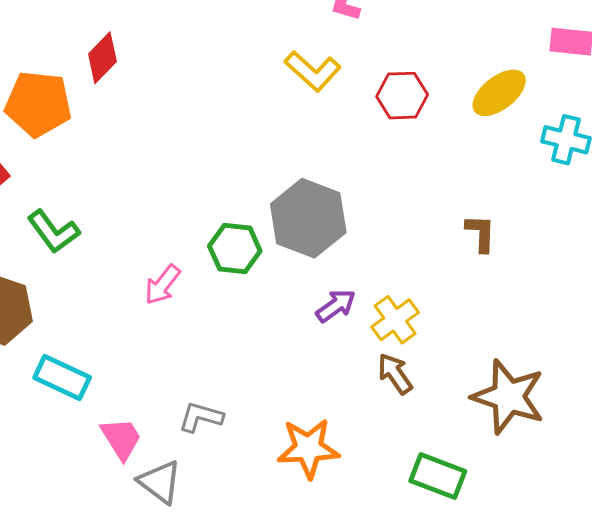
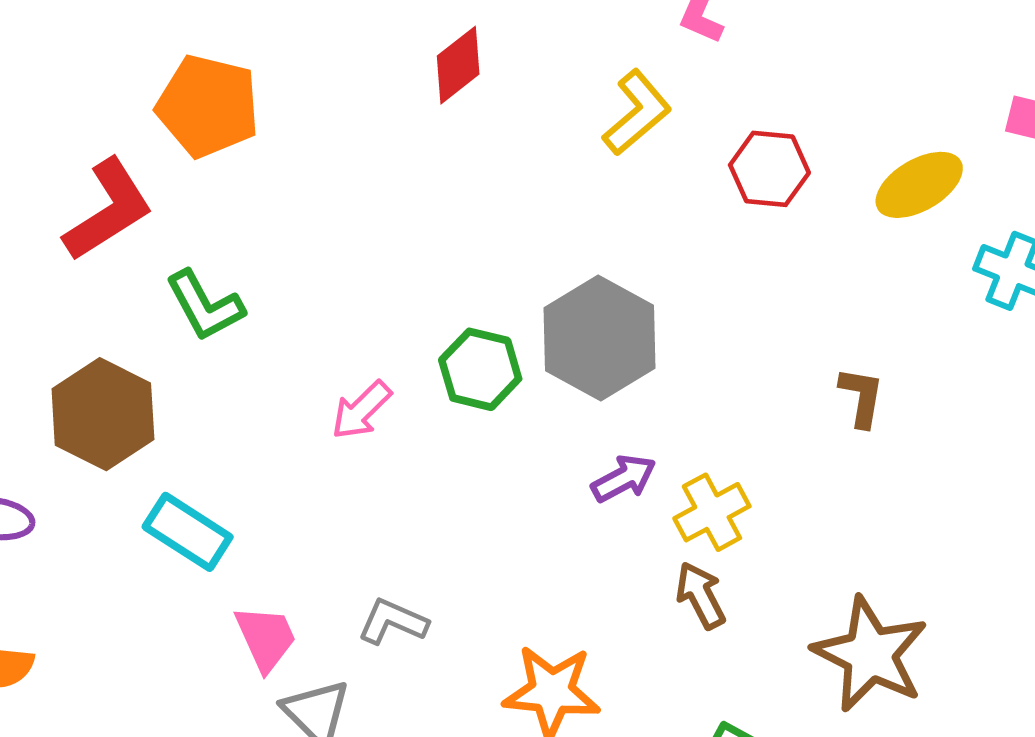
red diamond: (102, 58) -> (458, 65), moved
yellow L-shape: (313, 71) -> (637, 113), turned -90

